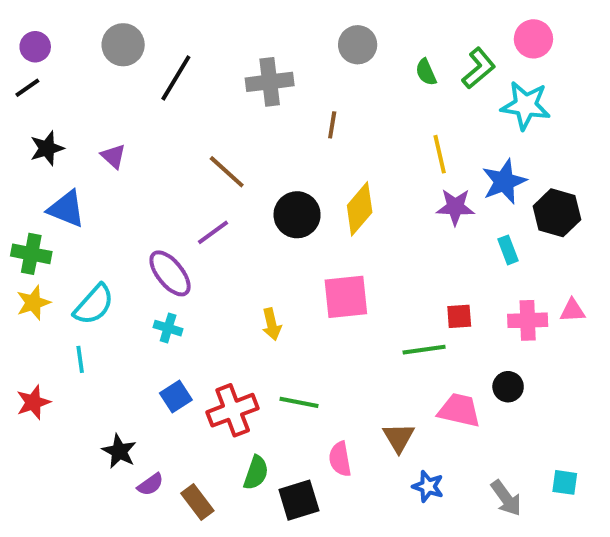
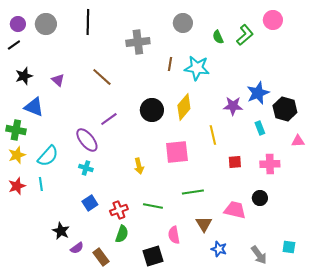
gray circle: (123, 45) -> (46, 24), moved
black line: (176, 78) -> (88, 22), moved, turned -30
cyan star: (526, 105) -> (197, 68), moved
yellow line: (440, 154) -> (213, 135), moved
brown line: (227, 172) -> (102, 77), moved
pink triangle: (573, 311) -> (298, 141), moved
green line: (424, 350) -> (193, 192), moved
red star: (33, 402) -> (17, 186), moved
red cross: (233, 410) -> (119, 210), size x0.7
green semicircle: (256, 473) -> (122, 234), moved

